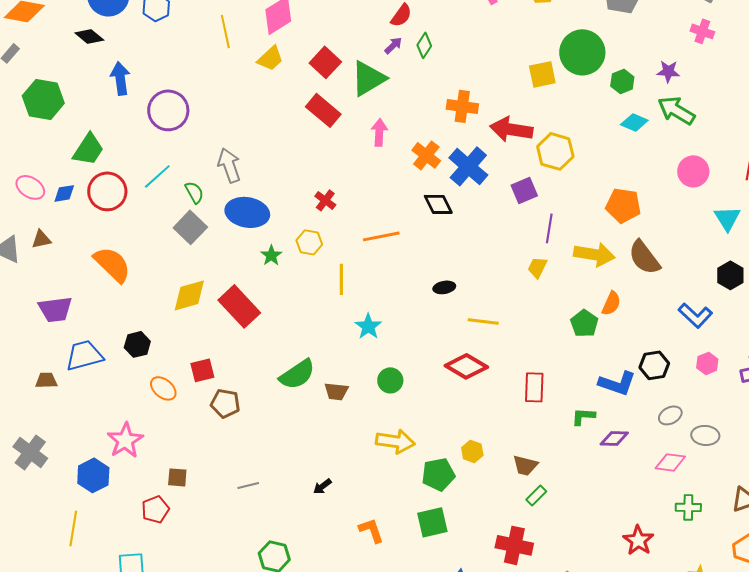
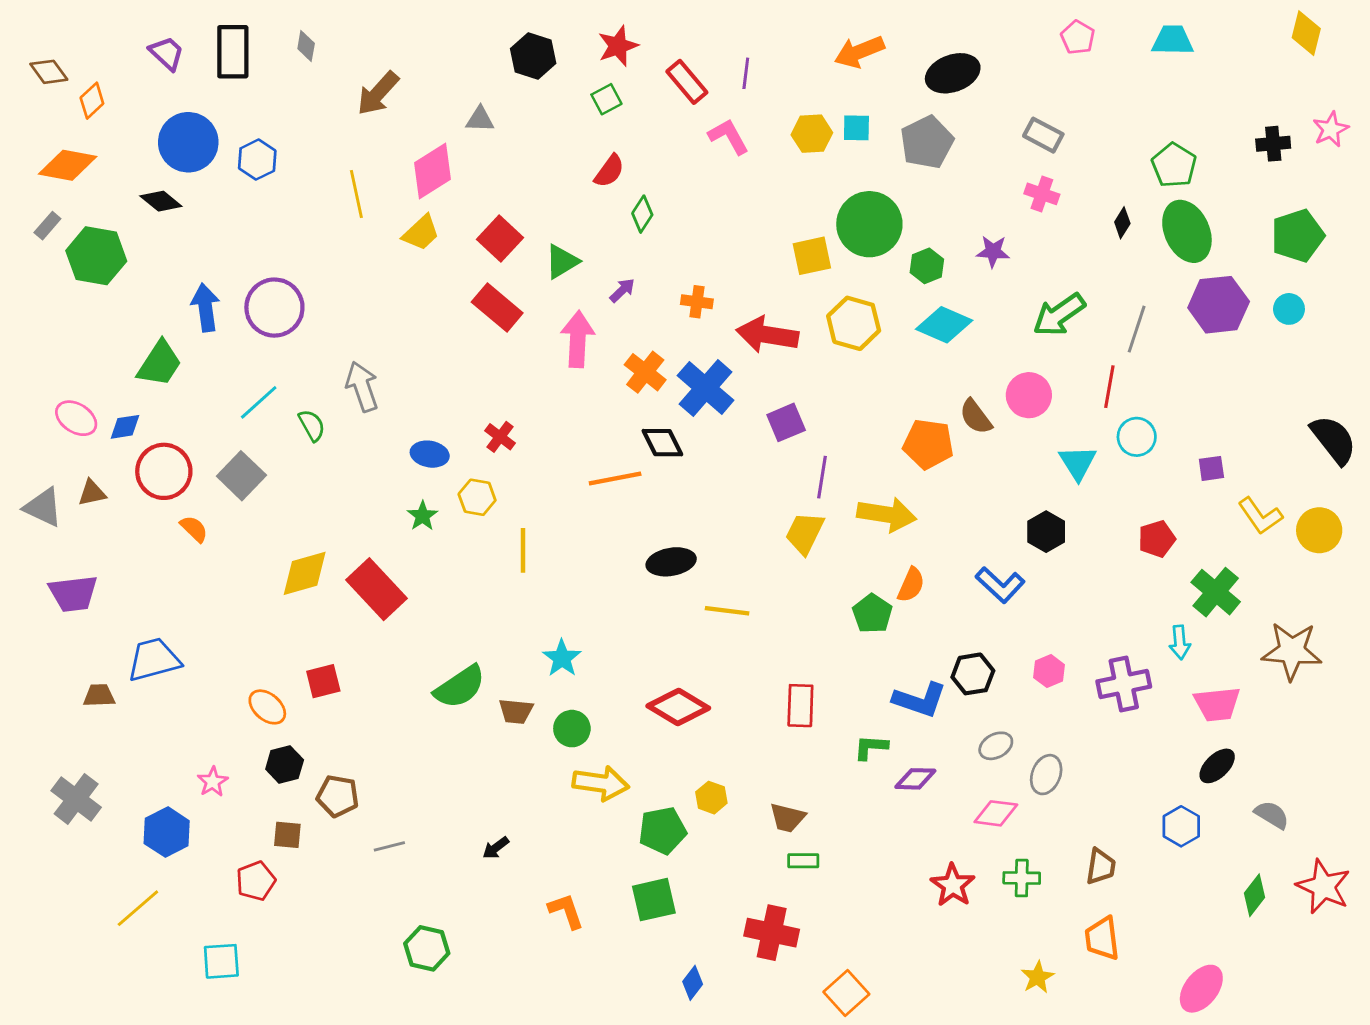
purple arrow: (393, 45) -> (622, 290), moved
blue arrow: (120, 78) -> (205, 308), moved
green triangle: (368, 78) -> (562, 262), size x0.7
green hexagon: (43, 99) -> (96, 256), moved
orange cross: (462, 106) -> (697, 302), size x0.7
green arrow: (676, 110) -> (1059, 315), moved, turned -66
cyan diamond: (634, 122) -> (944, 325), size x1.4
pink arrow: (379, 132) -> (578, 339), size x1.4
yellow hexagon: (555, 151) -> (854, 323), moved
red circle: (107, 191) -> (164, 471), moved
blue ellipse: (247, 212) -> (430, 454), moved, size x0.6
gray square: (190, 227) -> (241, 476), moved
orange line: (381, 236) -> (615, 479), moved
brown semicircle: (644, 257) -> (976, 417), moved, size x0.7
orange semicircle: (112, 264) -> (194, 529), size x0.5
yellow trapezoid: (537, 267) -> (805, 533), size x1.4
black hexagon: (730, 275) -> (1046, 532), moved
black ellipse: (444, 287) -> (671, 562), size x1.5
purple trapezoid: (55, 309) -> (73, 593), moved
blue L-shape: (695, 315) -> (1000, 585), moved
cyan star: (368, 326) -> (562, 658), moved
black hexagon: (137, 344) -> (285, 764), moved
red diamond: (466, 366) -> (678, 707), moved
green circle: (390, 380) -> (572, 729), moved
brown pentagon: (225, 403) -> (338, 796), moved
gray ellipse: (705, 435) -> (1046, 775), turned -72
pink star: (125, 440) -> (213, 782), size x0.6
green rectangle: (536, 495) -> (803, 861), turned 45
yellow line: (73, 528) -> (138, 908), turned 40
red star: (638, 540) -> (953, 885), moved

